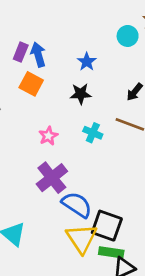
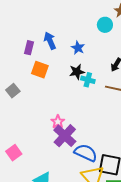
blue arrow: (38, 55) -> (50, 41), moved
cyan cross: (93, 133) -> (88, 80), moved
pink star: (48, 136) -> (58, 122), moved

